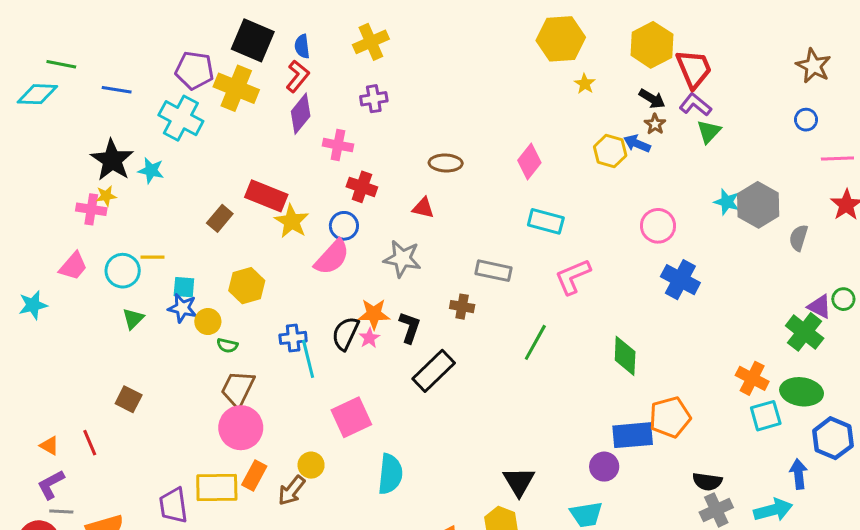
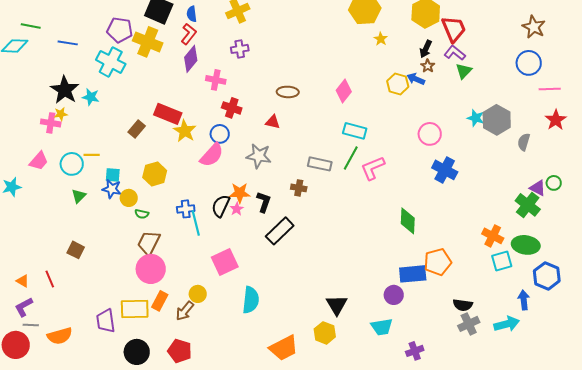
black arrow: (652, 99) -> (426, 49), turned 84
blue circle: (806, 120) -> (529, 63), size x1.6
green line: (535, 342) -> (351, 158), moved

